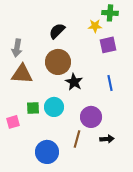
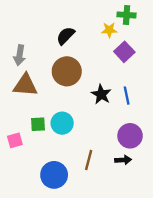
purple square: (108, 45) -> (124, 52), turned -30
black star: (74, 82) -> (101, 94), moved
purple circle: (91, 117) -> (130, 136), moved

